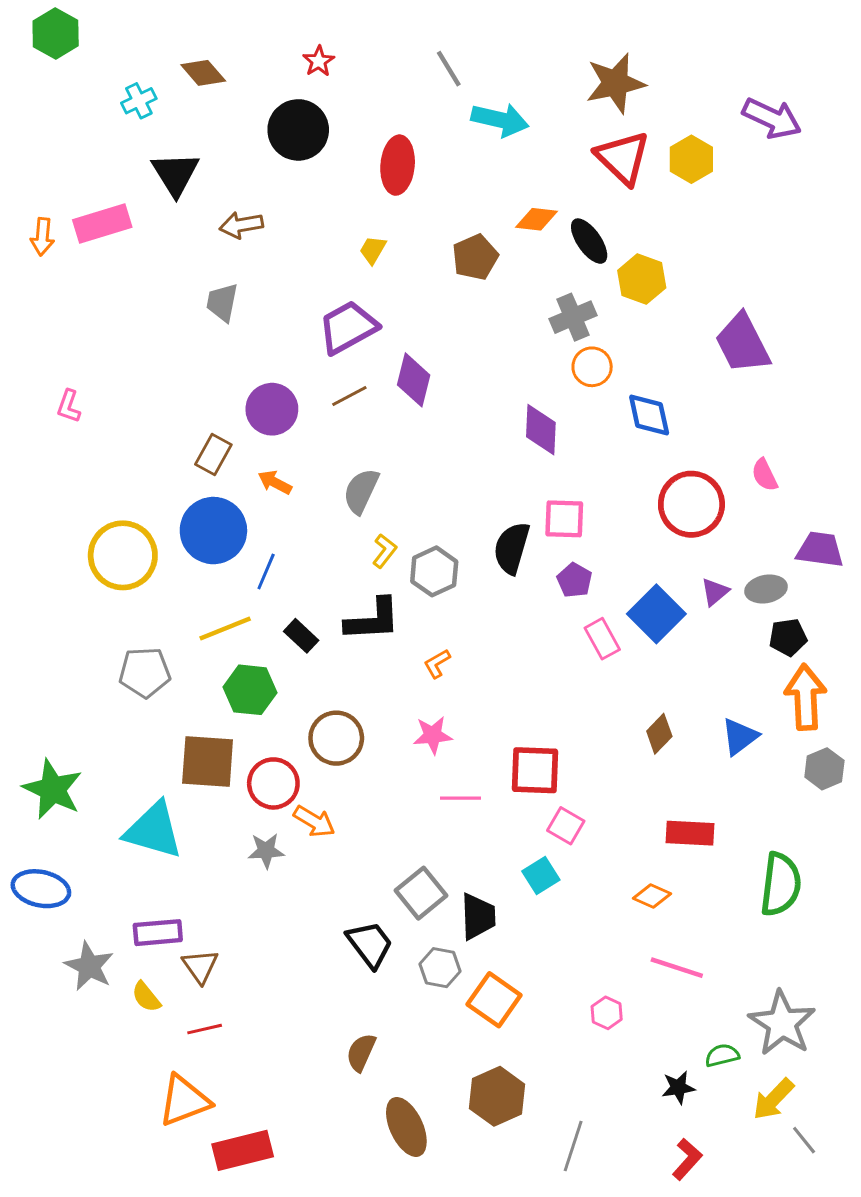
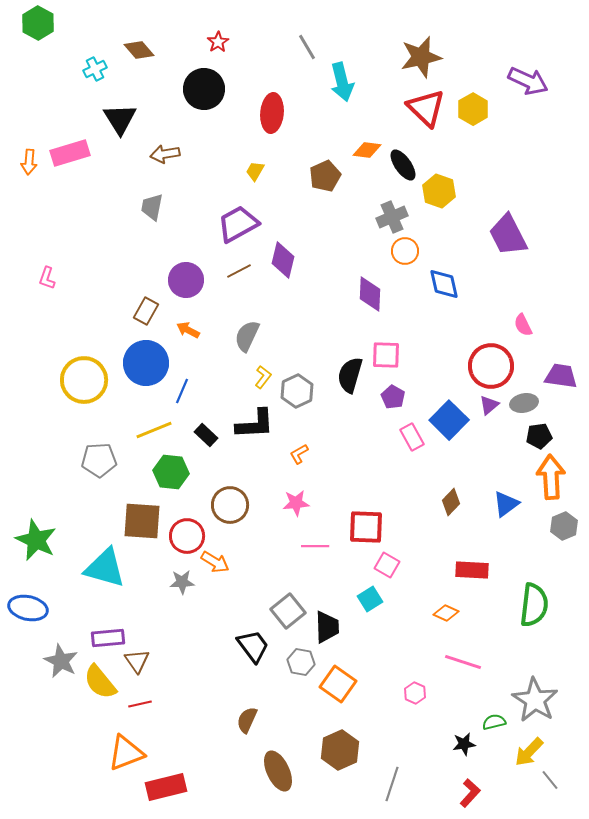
cyan arrow: (500, 120) -> (342, 82), turned 63
red circle: (691, 504) -> (491, 366), moved
yellow semicircle: (146, 997) -> (100, 682), size x1.6

